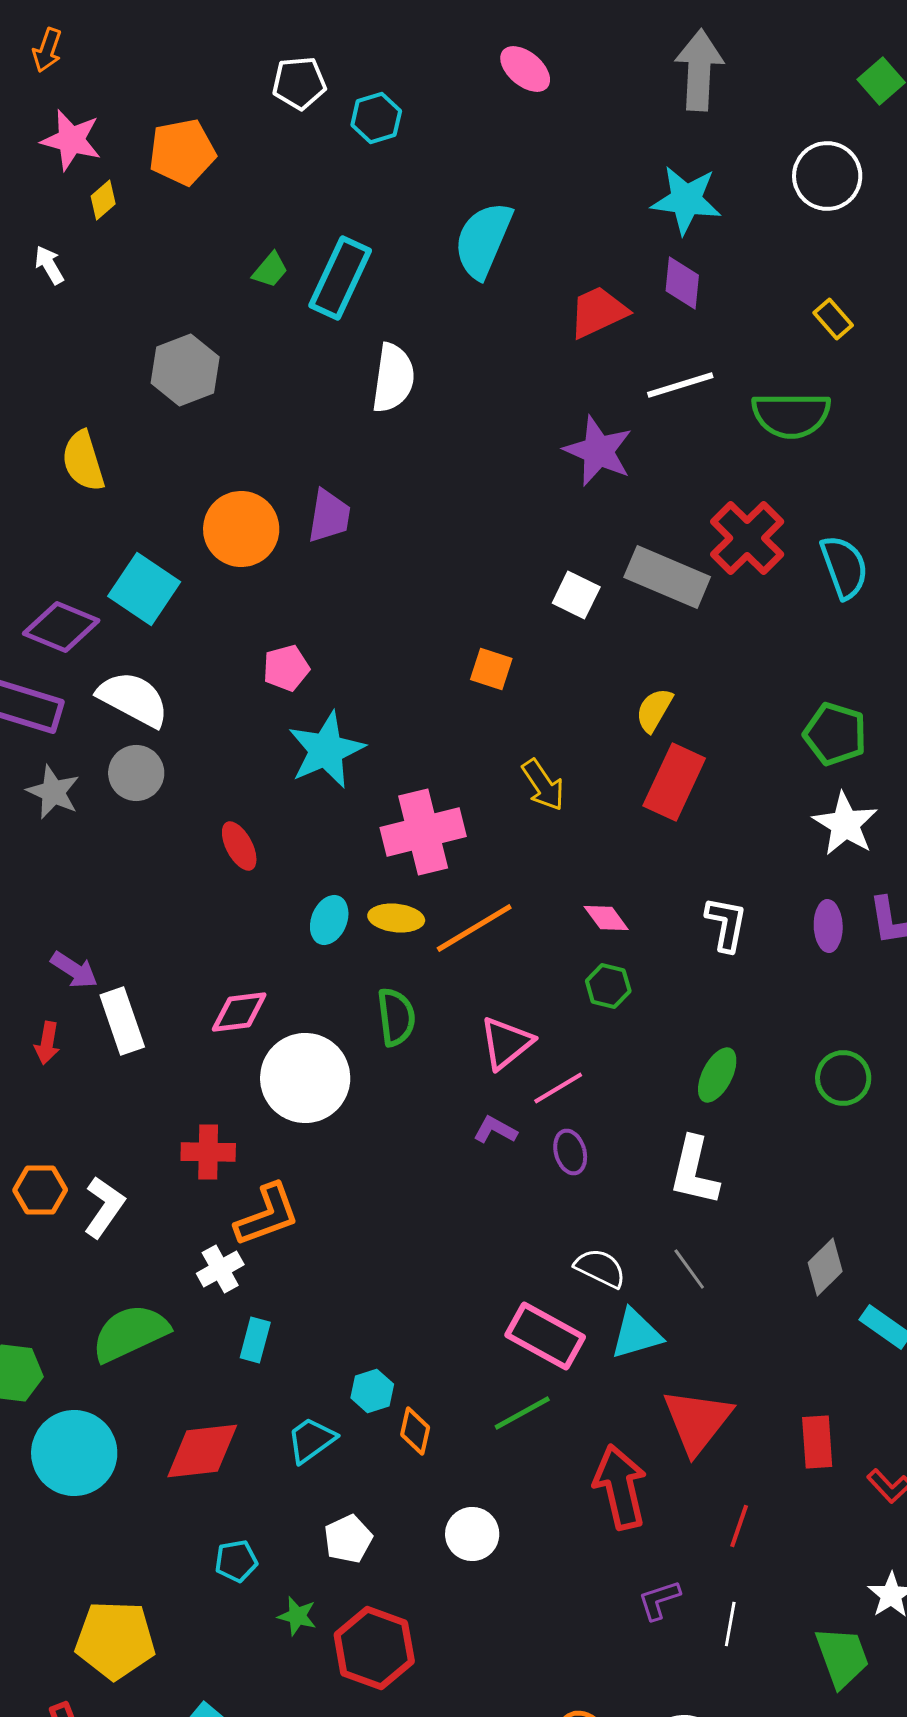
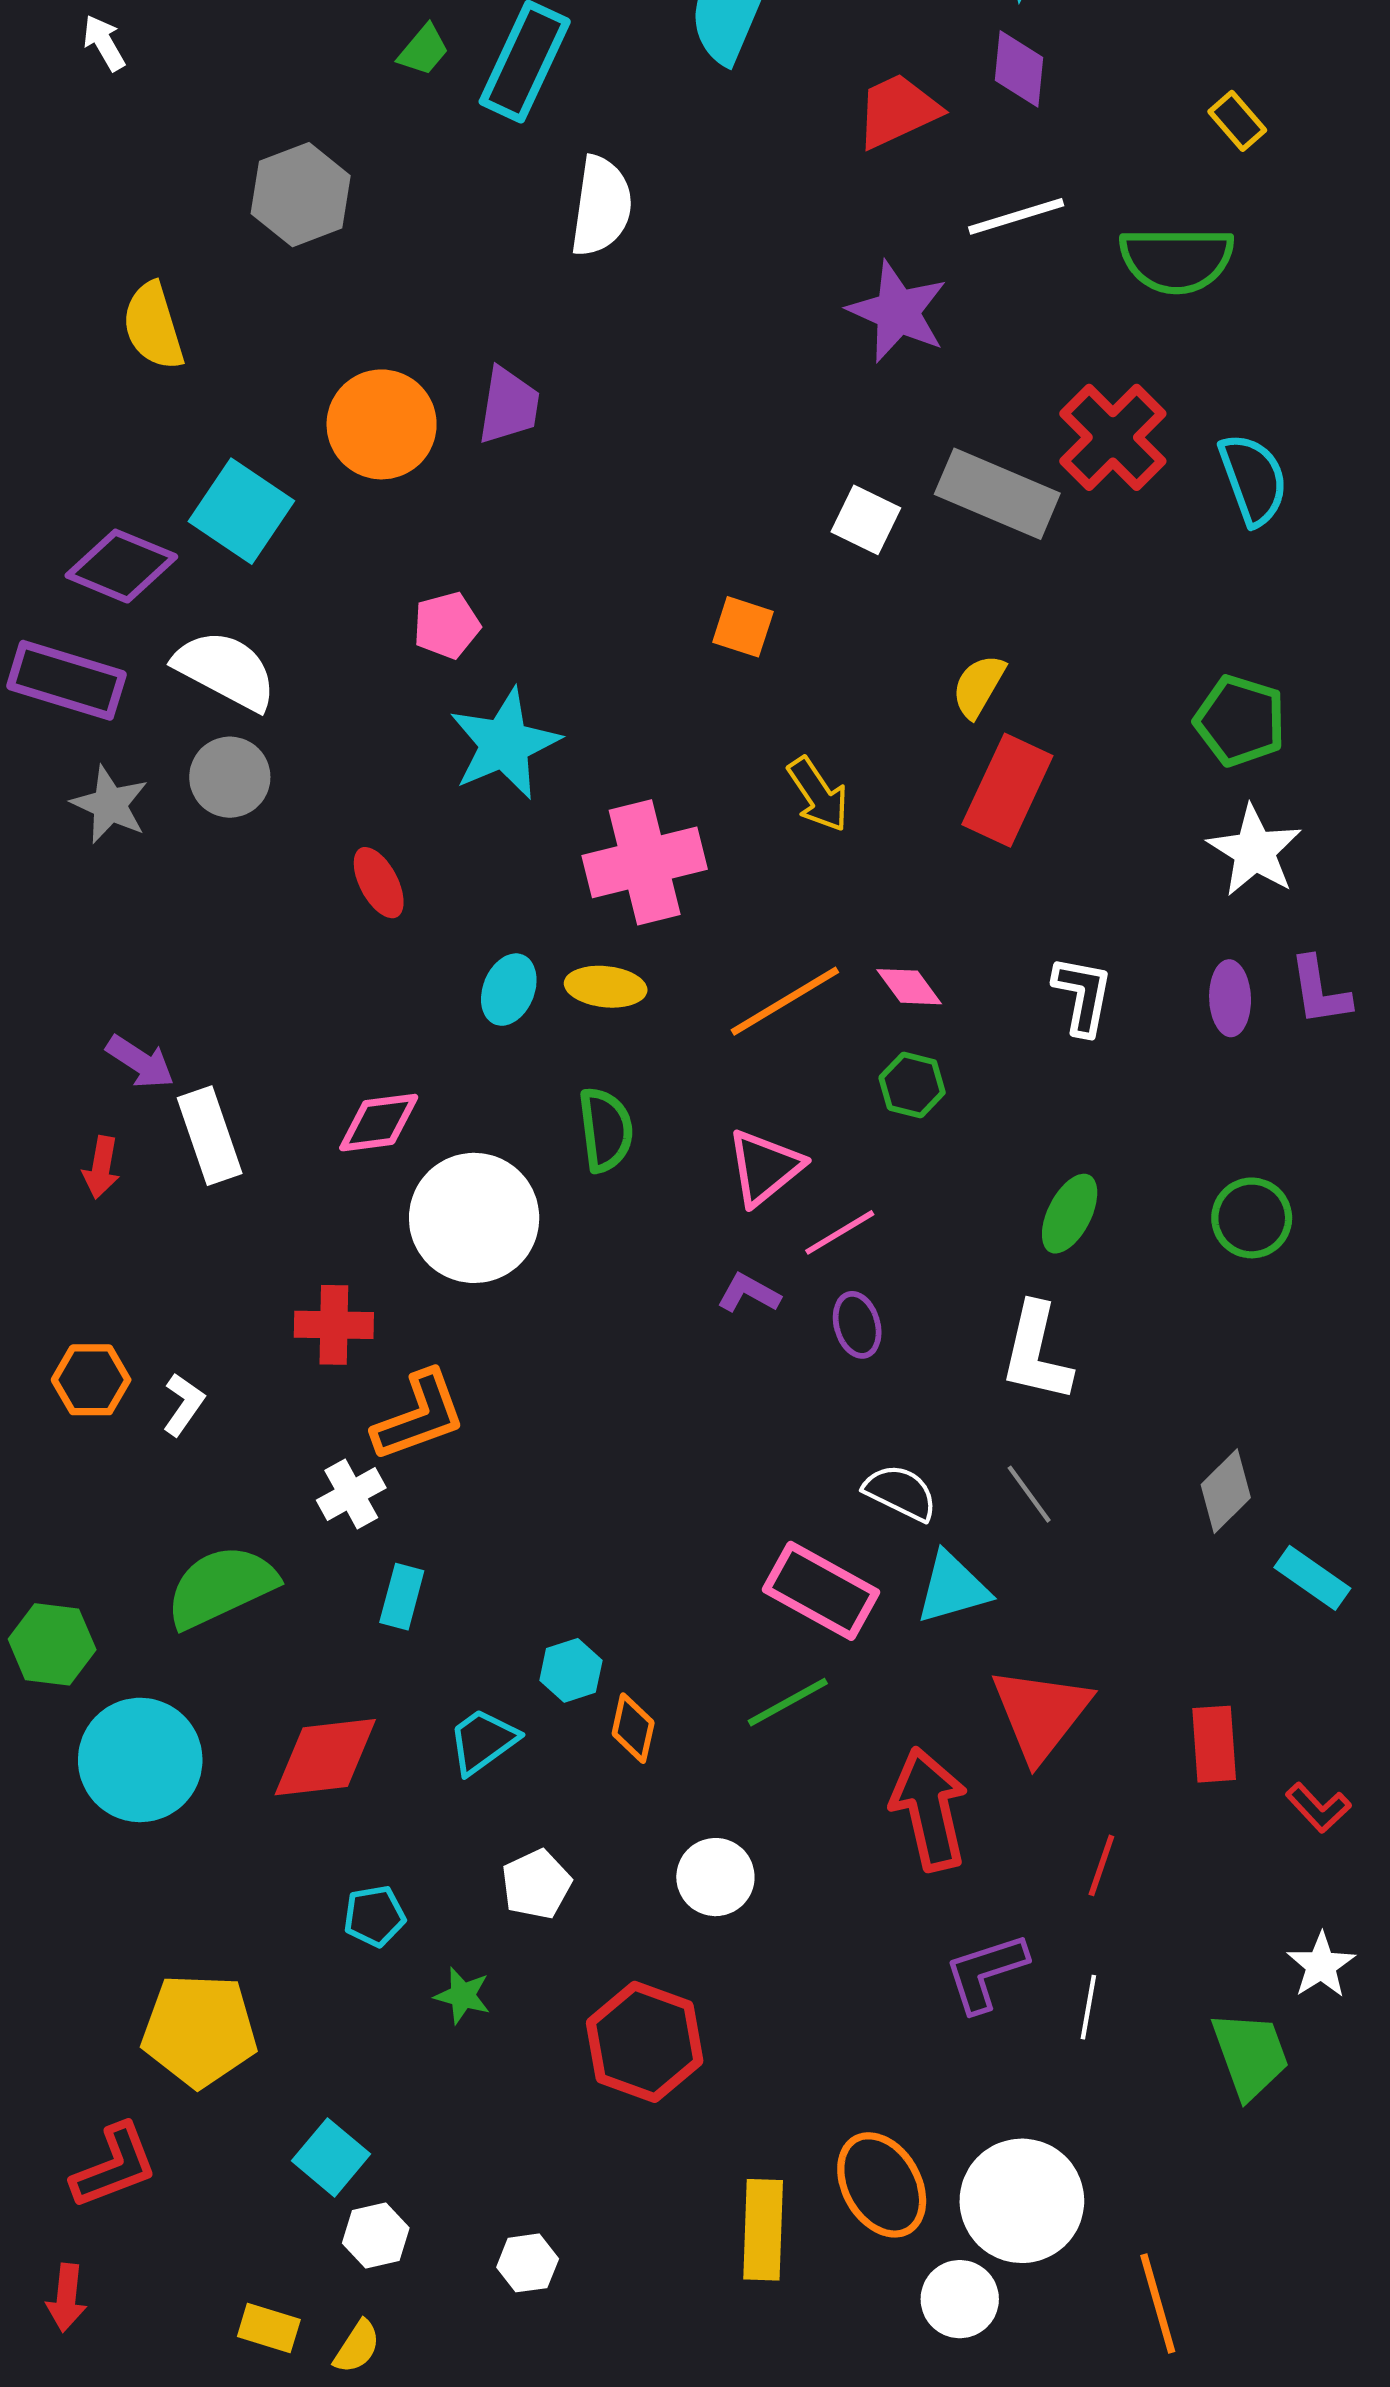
orange line: (474, 928) -> (785, 1001), moved
white L-shape: (104, 1207) -> (184, 1404), size x0.7
purple L-shape: (659, 1600) -> (986, 1972), size x1.4
red hexagon: (374, 1648) -> (645, 2042), moved

